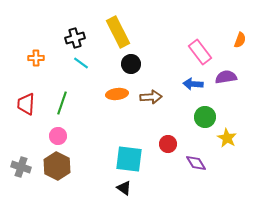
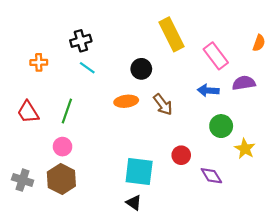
yellow rectangle: (118, 32) -> (171, 34), moved
brown arrow: (151, 97) -> (163, 104), turned 55
red trapezoid: (26, 104) -> (28, 112), turned -35

